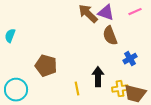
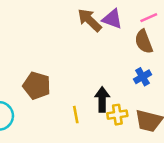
brown semicircle: (110, 36) -> (144, 42), moved
yellow cross: (120, 89) -> (117, 115), moved

